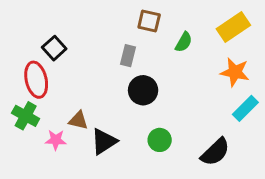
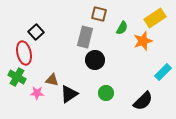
gray rectangle: (128, 56) -> (85, 37), size x1.5
orange star: (235, 72) -> (143, 41), moved, turned -30

